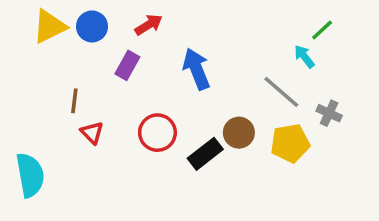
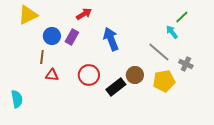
blue circle: (92, 26) -> (52, 36), moved
red triangle: (92, 133) -> (52, 75), turned -40
cyan semicircle: (30, 175) -> (17, 99), size x0.7

